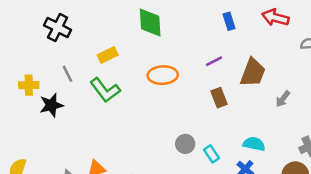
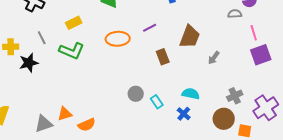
purple line: (214, 61) -> (150, 28), moved
green L-shape: (105, 90) -> (72, 51), turned -30

